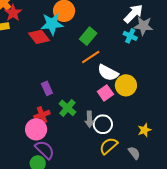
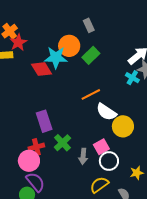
green rectangle: (88, 36) -> (91, 55), moved
purple rectangle: (47, 88) -> (44, 121), size x1.5
pink square: (105, 93) -> (101, 147), moved
white circle: (103, 124) -> (109, 161), moved

